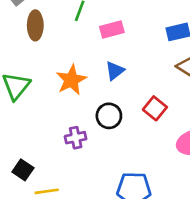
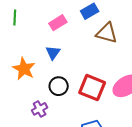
pink rectangle: (112, 30) -> (58, 23), moved
red square: (155, 108) -> (92, 88), moved, size x1.5

